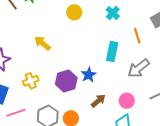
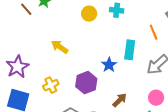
cyan cross: (113, 13) -> (117, 10), moved, turned -32
blue star: (89, 75) -> (109, 65), moved
pink circle: (127, 101) -> (156, 98), moved

